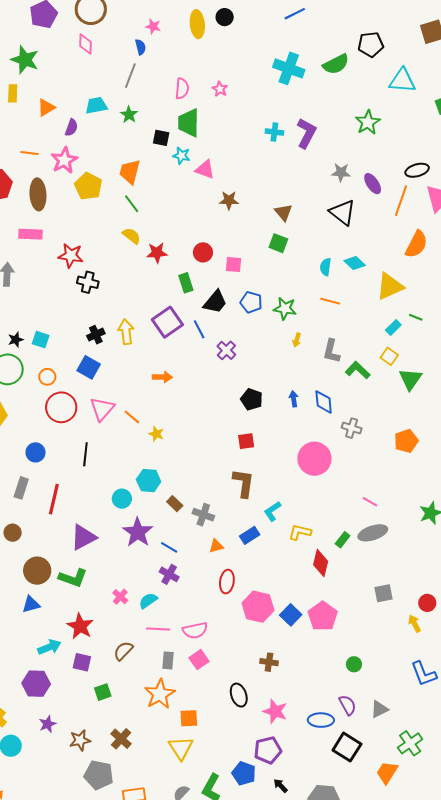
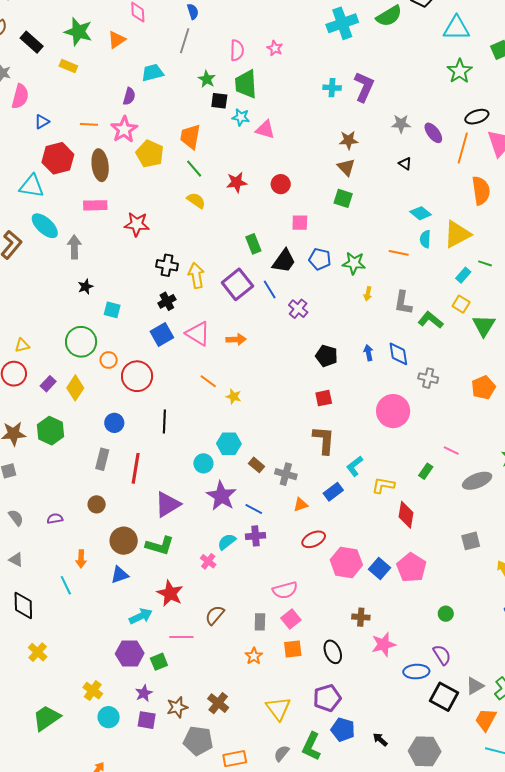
cyan cross: (289, 68) -> (342, 23), turned -36
yellow rectangle: (13, 93) -> (68, 66), turned -66
orange triangle: (46, 108) -> (117, 40), moved
green star: (129, 115) -> (207, 79), moved
green star: (368, 122) -> (460, 71), moved
brown star: (229, 200) -> (348, 140), moved
black triangle: (343, 213) -> (405, 164), size x0.5
orange semicircle: (416, 244) -> (481, 191), turned -32
red circle: (203, 252) -> (281, 184), moved
red star: (157, 253) -> (237, 182), moved
cyan semicircle: (325, 267) -> (425, 239), moved
black cross: (88, 282) -> (167, 265), moved
yellow arrow: (126, 332) -> (196, 276), moved
black star: (16, 340) -> (85, 287), moved
blue square: (89, 367) -> (162, 335), turned 35
orange circle: (47, 377) -> (109, 360), moved
pink triangle: (102, 409) -> (198, 333), moved, turned -36
gray ellipse: (373, 533) -> (477, 481), moved
green rectangle: (343, 540) -> (426, 471), moved
purple cross: (169, 574) -> (256, 536), turned -30
red ellipse: (227, 582) -> (314, 539), turned 60
cyan semicircle: (148, 601) -> (227, 542), moved
pink line: (158, 629) -> (181, 637), moved
purple square: (82, 662) -> (147, 720), moved
green square: (103, 692) -> (159, 662), moved
orange star: (160, 694) -> (254, 656), size x0.6
gray triangle: (379, 709) -> (475, 686), moved
pink star: (275, 711) -> (384, 644), moved, turned -30
orange square: (189, 718) -> (293, 649), moved
purple pentagon: (268, 750) -> (327, 698), moved

